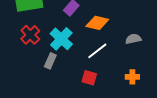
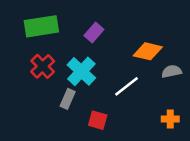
orange diamond: (97, 23) -> (148, 51), moved
red square: (89, 78) -> (98, 120), moved

